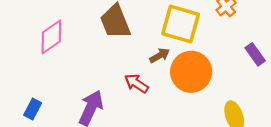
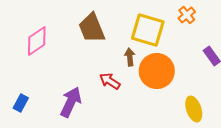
brown arrow: (160, 55) -> (130, 57), turned -66

